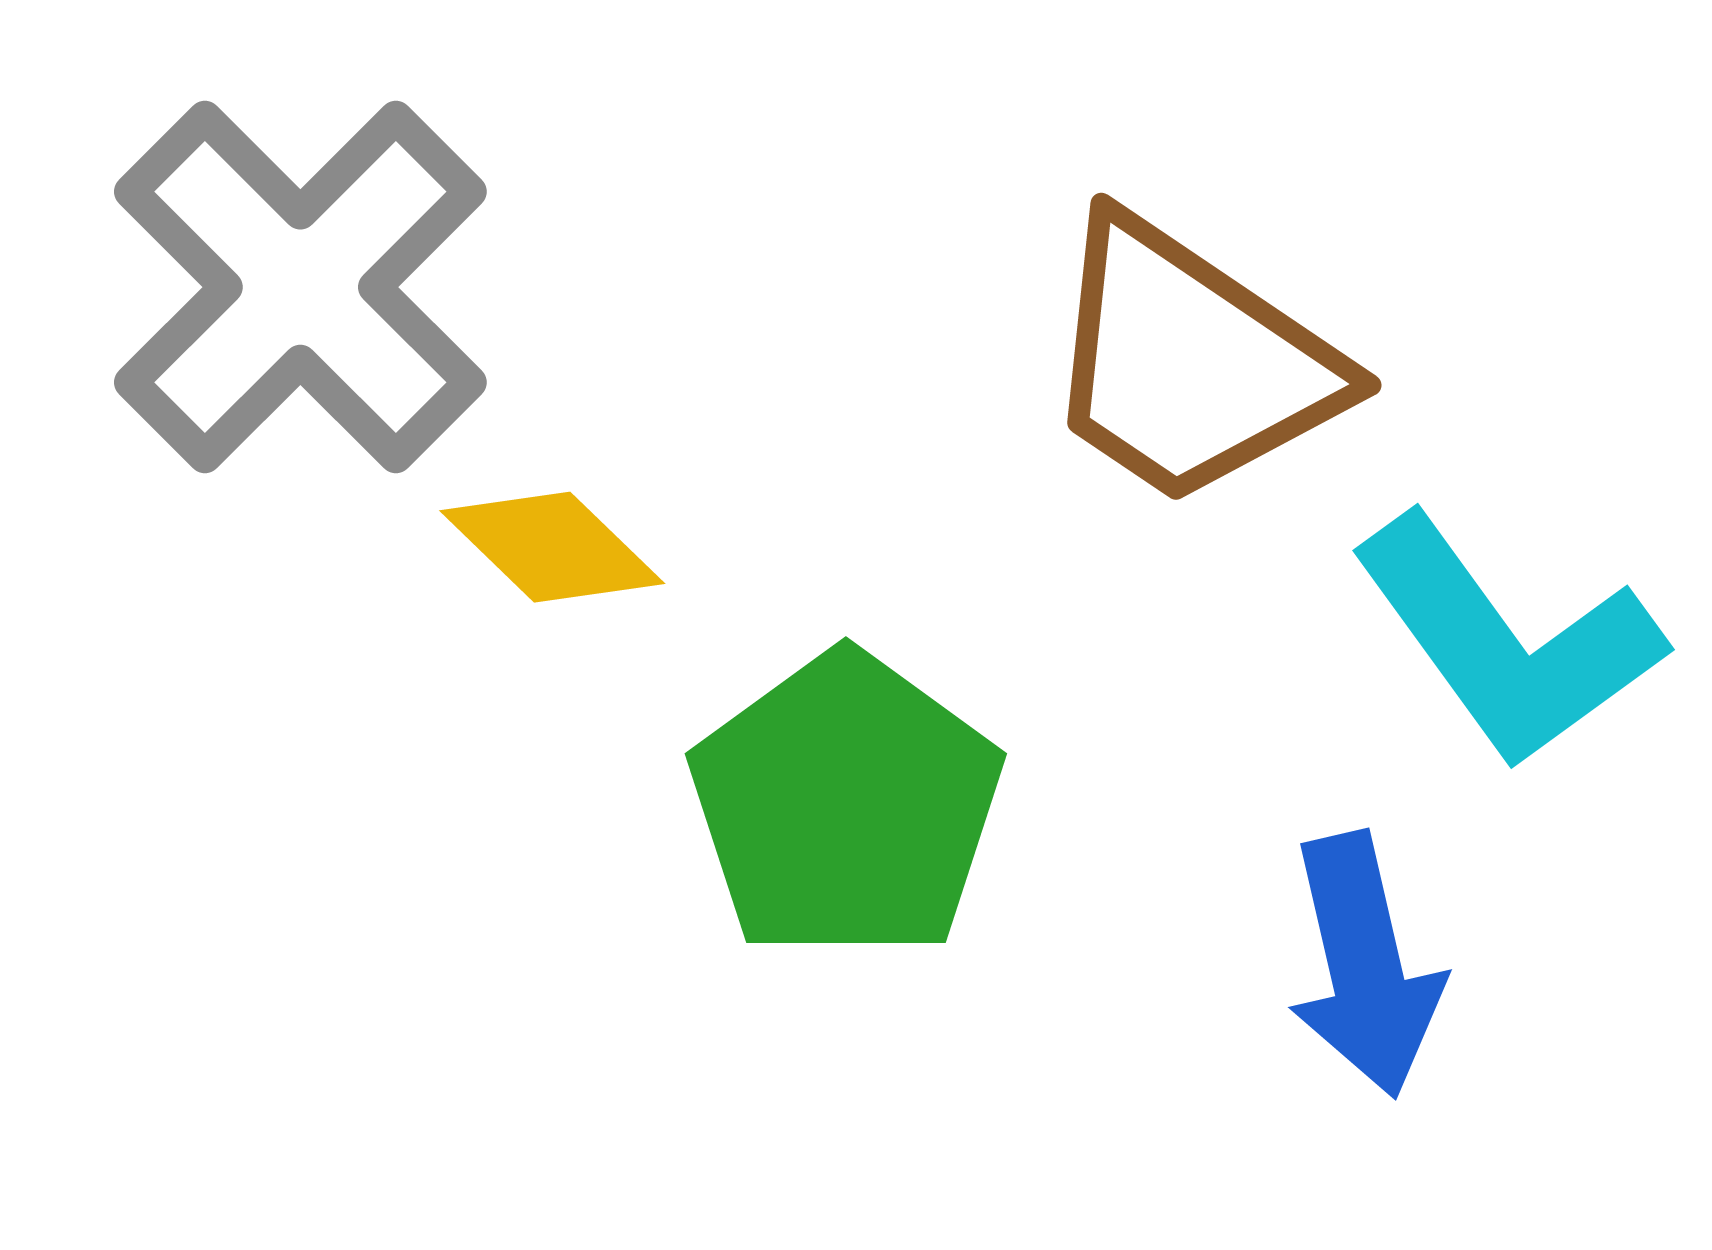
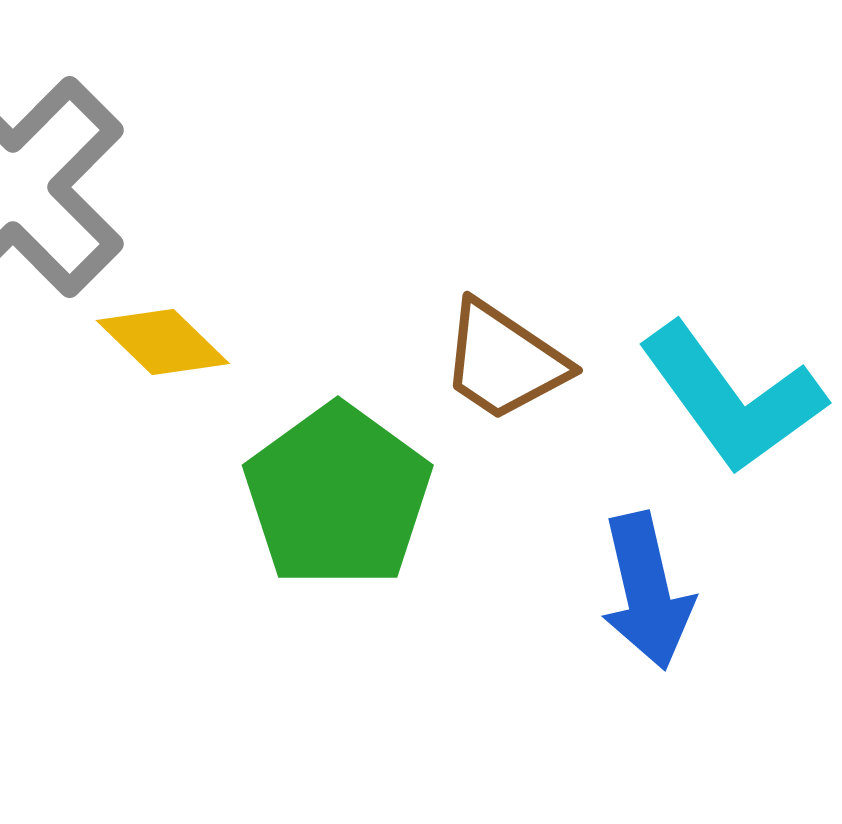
brown trapezoid: (1190, 363) -> (504, 361), moved, size x0.7

